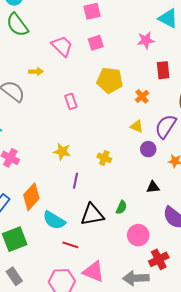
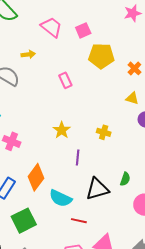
pink square: (96, 43) -> (83, 30), moved
yellow star: (62, 151) -> (62, 130), turned 30

